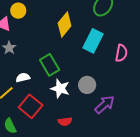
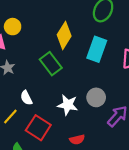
green rectangle: (50, 65) -> (51, 64), moved
white semicircle: (23, 78) -> (26, 98), turned -96

